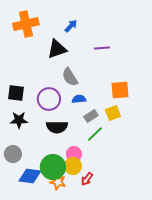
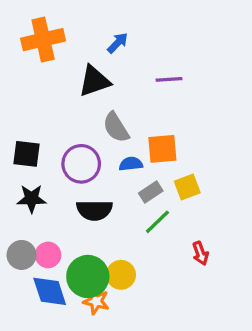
orange square: (120, 90) -> (162, 149), moved
pink circle: (74, 154) -> (48, 255), moved
blue diamond: (30, 176) -> (50, 291), turned 65
red arrow: (87, 179) -> (200, 253), moved, turned -56

